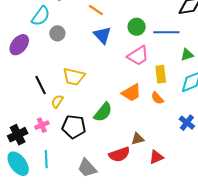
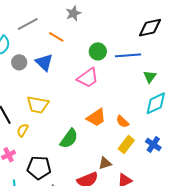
blue triangle: (102, 35) -> (44, 62), moved
green triangle: (187, 55) -> (150, 77), turned -32
pink trapezoid: (138, 56) -> (88, 78), moved
yellow rectangle: (161, 74) -> (126, 144), moved, turned 48
black pentagon: (74, 127) -> (39, 168), moved

